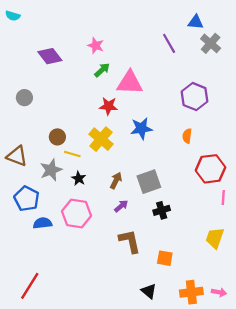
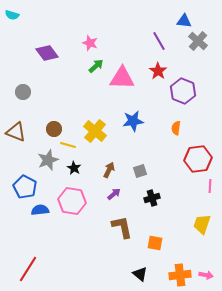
red star: (108, 106) -> (158, 71), moved, turned 30
brown triangle: (17, 156) -> (16, 132), moved
gray square: (149, 182) -> (140, 171), size x0.6

